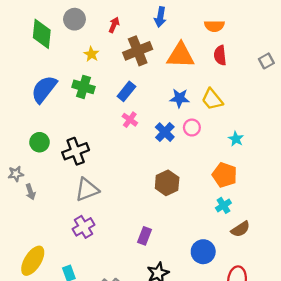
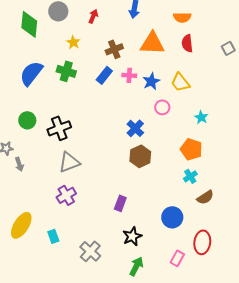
brown cross: (138, 51) -> (114, 49), moved, size x0.7
blue star: (179, 98) -> (151, 81), turned -30
pink cross: (130, 120) -> (129, 75), moved, turned -32
blue cross: (165, 132) -> (135, 128), moved

